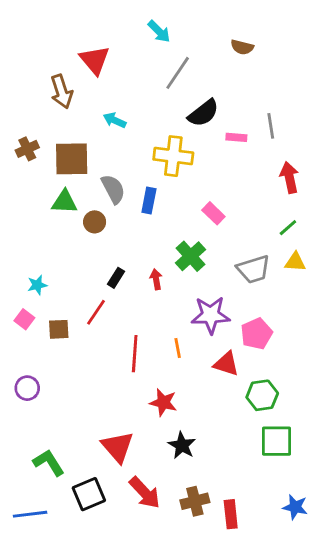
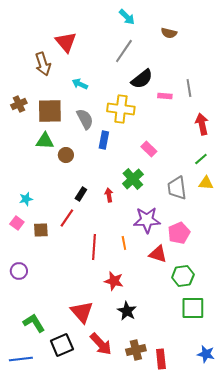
cyan arrow: (159, 31) -> (127, 17), moved
gray semicircle: (113, 189) -> (85, 119), moved
gray trapezoid: (254, 269) -> (177, 188), turned 100

